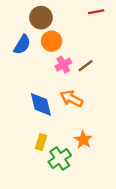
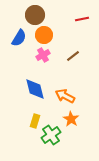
red line: (96, 12) -> (82, 19), moved
pink cross: (63, 65) -> (43, 55), moved
orange arrow: (71, 99) -> (65, 96), moved

